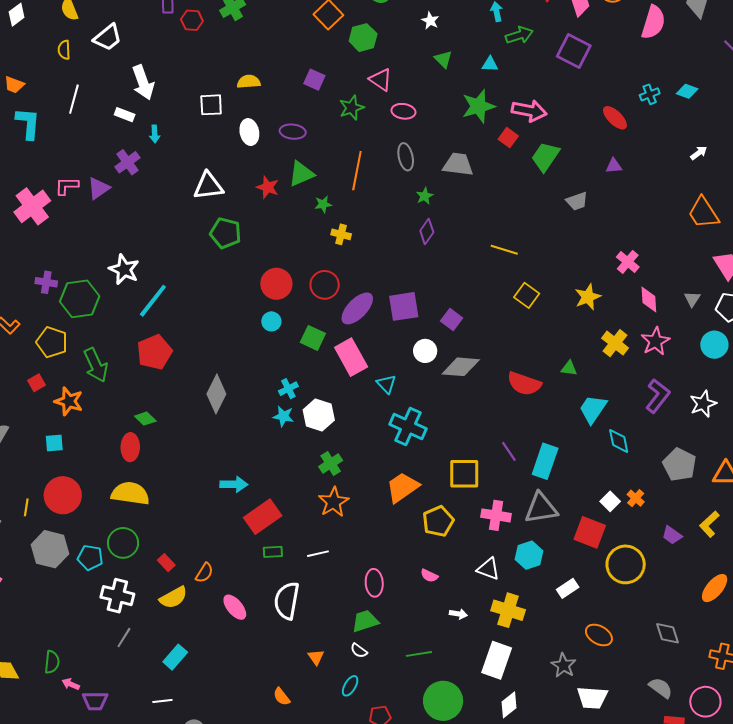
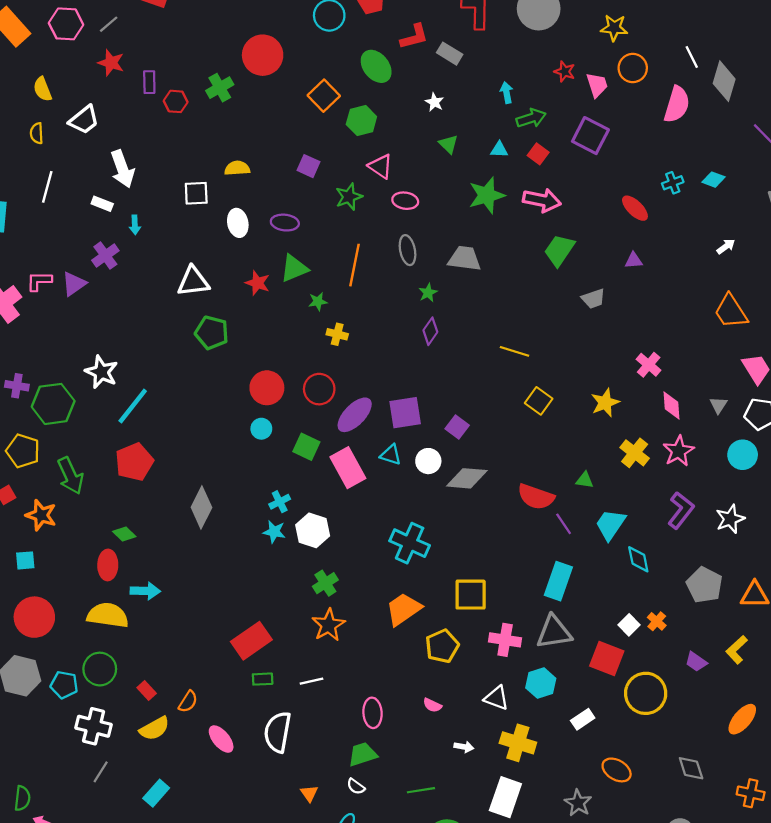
red square: (508, 138) -> (538, 154), moved
cyan triangle: (386, 384) -> (391, 455), moved, turned -30
purple line: (509, 451) -> (564, 524), moved
cyan arrow: (234, 484) -> (145, 591), moved

